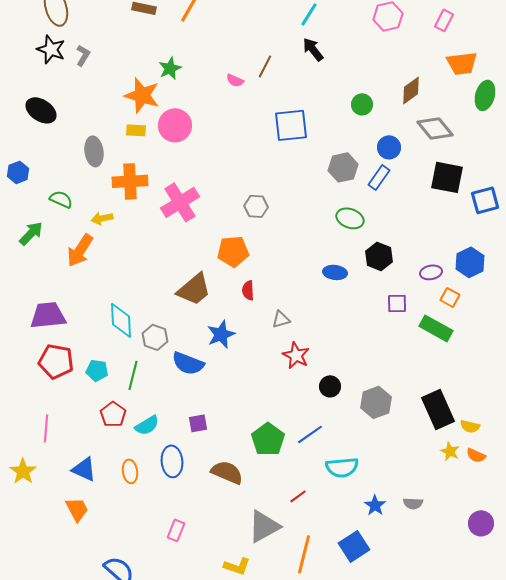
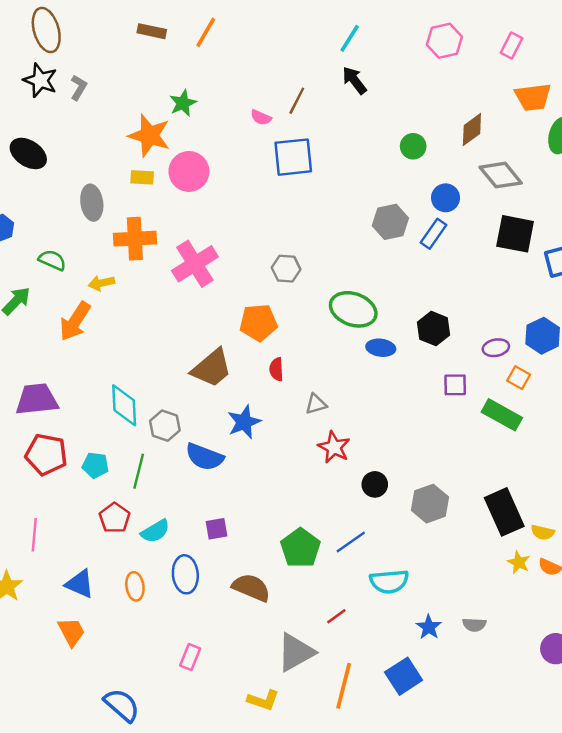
blue square: (291, 125) -> (293, 157), moved
green ellipse: (350, 218) -> (353, 309), moved, size x1.4

